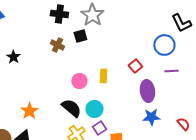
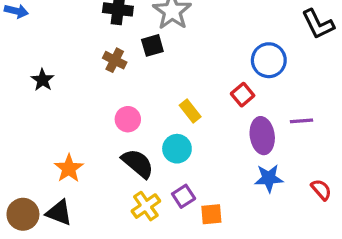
blue circle: (164, 45) -> (269, 60), moved
purple line: (171, 71) -> (302, 121), moved
yellow rectangle: (103, 76) -> (190, 111), turned -40
pink circle: (79, 81) -> (128, 119), moved
cyan circle: (94, 109) -> (177, 149), moved

